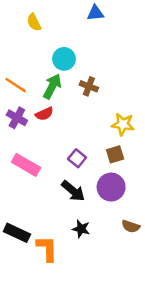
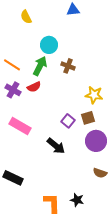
purple square: (77, 158) -> (68, 121), moved
purple circle: (111, 187) -> (96, 141), moved
black star: (81, 229) -> (77, 200), moved
orange L-shape: (47, 249) -> (52, 203), moved

